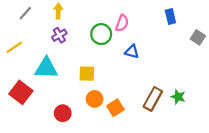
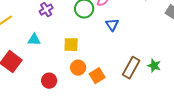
blue triangle: (132, 52) -> (112, 25), turned 40
cyan triangle: (46, 68) -> (34, 40), size x0.6

